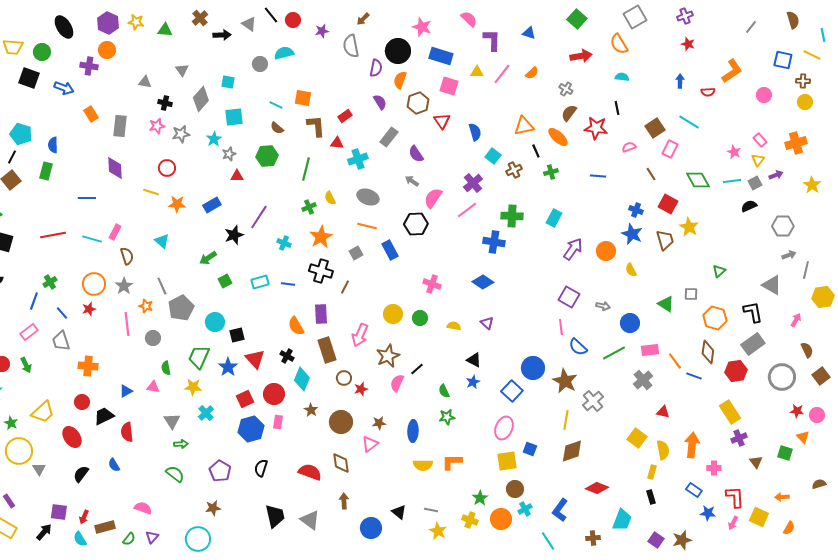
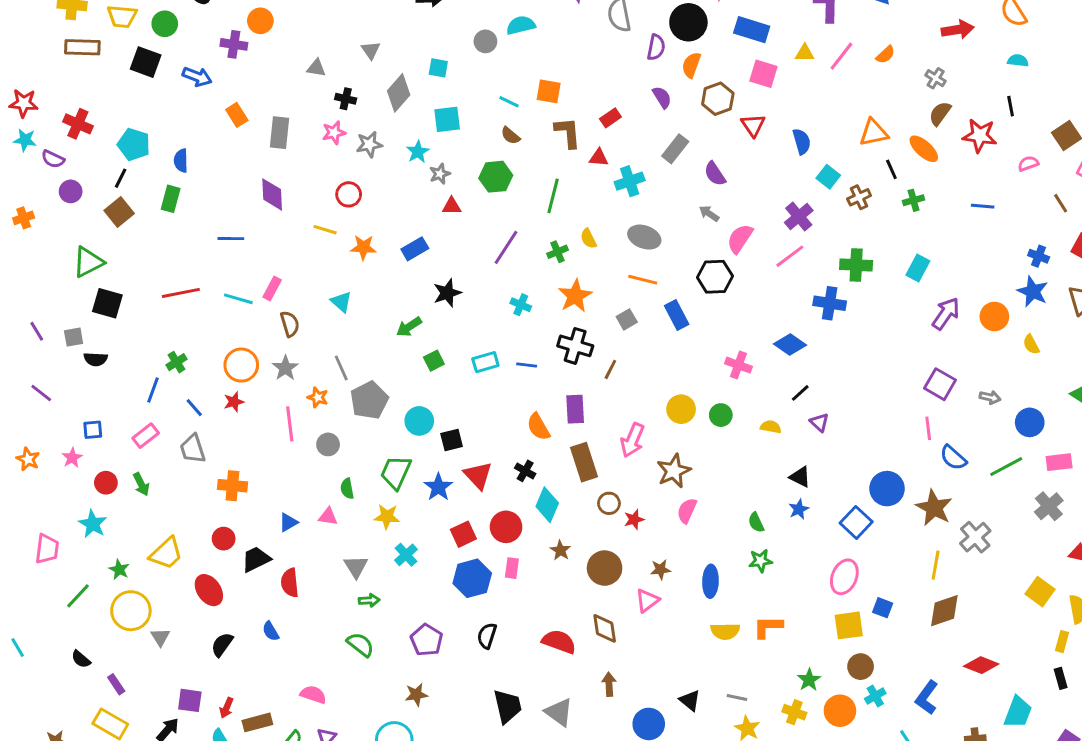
purple line: (259, 217) -> (506, 247), moved
blue diamond: (483, 282) -> (790, 344), moved
black line: (417, 369) -> (800, 393), moved

